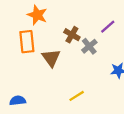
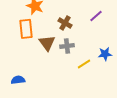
gray cross: (89, 46) -> (67, 46), moved, turned 32
yellow line: (77, 96) -> (84, 64), moved

